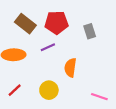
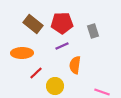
purple line: (48, 47) -> (62, 46), moved
red line: (15, 90) -> (36, 73), moved

